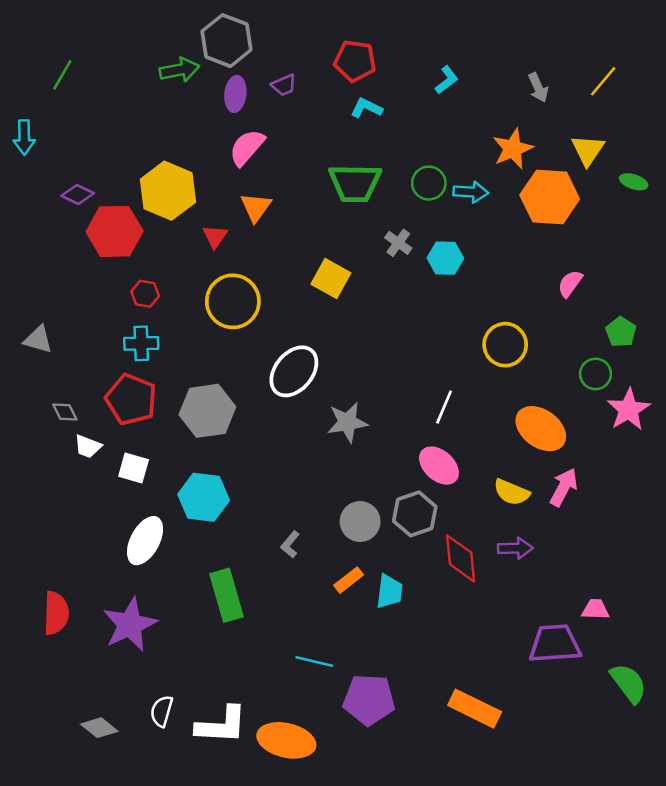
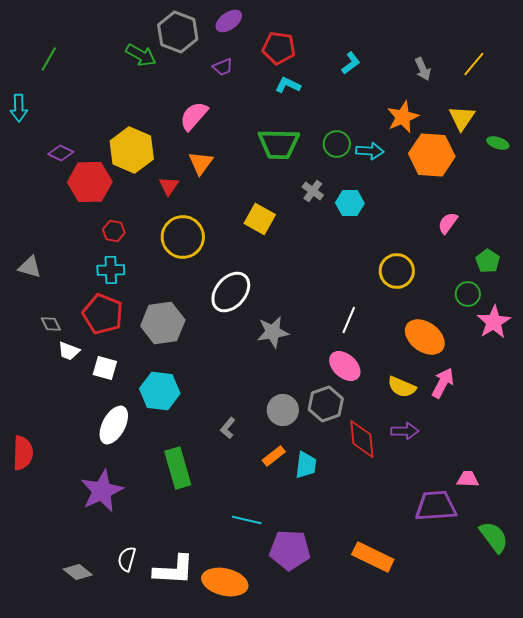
green arrow: (179, 70) -> (141, 55), turned 40
purple ellipse: (235, 94) -> (229, 21), moved, turned 48
red semicircle: (56, 613) -> (23, 453), moved

